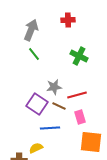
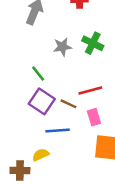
green line: (34, 54) -> (38, 73), moved
gray star: (54, 87) -> (62, 47), moved

